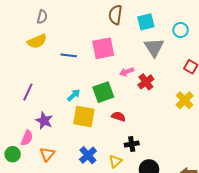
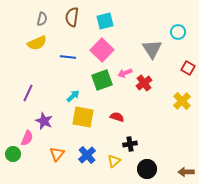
brown semicircle: (115, 15) -> (72, 17), moved
cyan square: (146, 22) -> (105, 21), moved
pink square: (103, 48) -> (102, 50), turned -35
green square: (103, 92) -> (102, 80), moved
orange triangle: (47, 154) -> (57, 154), moved

